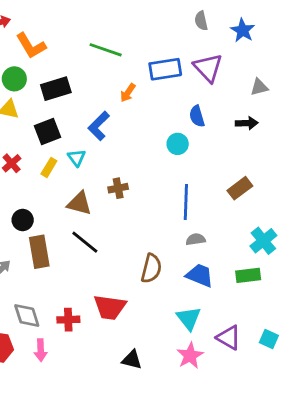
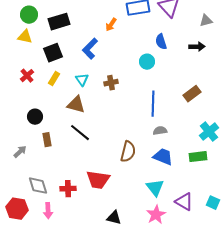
cyan triangle: (77, 158) -> (82, 80), moved
brown cross: (118, 188) -> (111, 83), moved
brown rectangle: (39, 252) -> (47, 140), size x0.6

